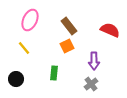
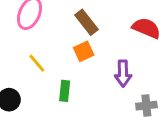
yellow line: (24, 48) -> (37, 63), moved
gray cross: (91, 84) -> (146, 106), moved, turned 32

